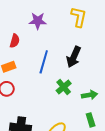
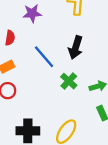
blue line: (44, 62) -> (44, 57), turned -50

